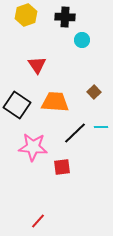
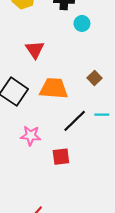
pink star: (33, 147) -> (31, 136), size x0.7

